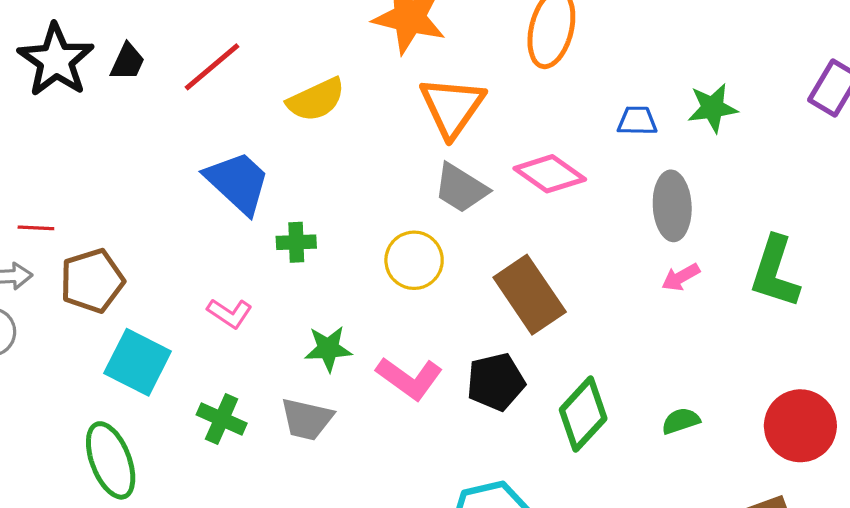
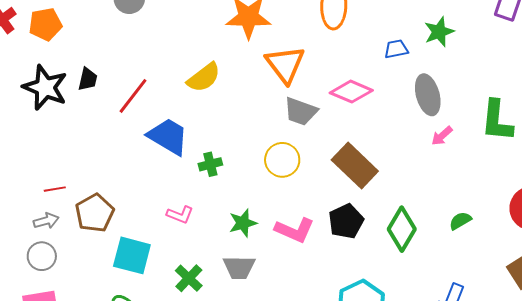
red line: (212, 67) -> (133, 96), moved
green cross: (222, 419) -> (189, 278), turned 32

